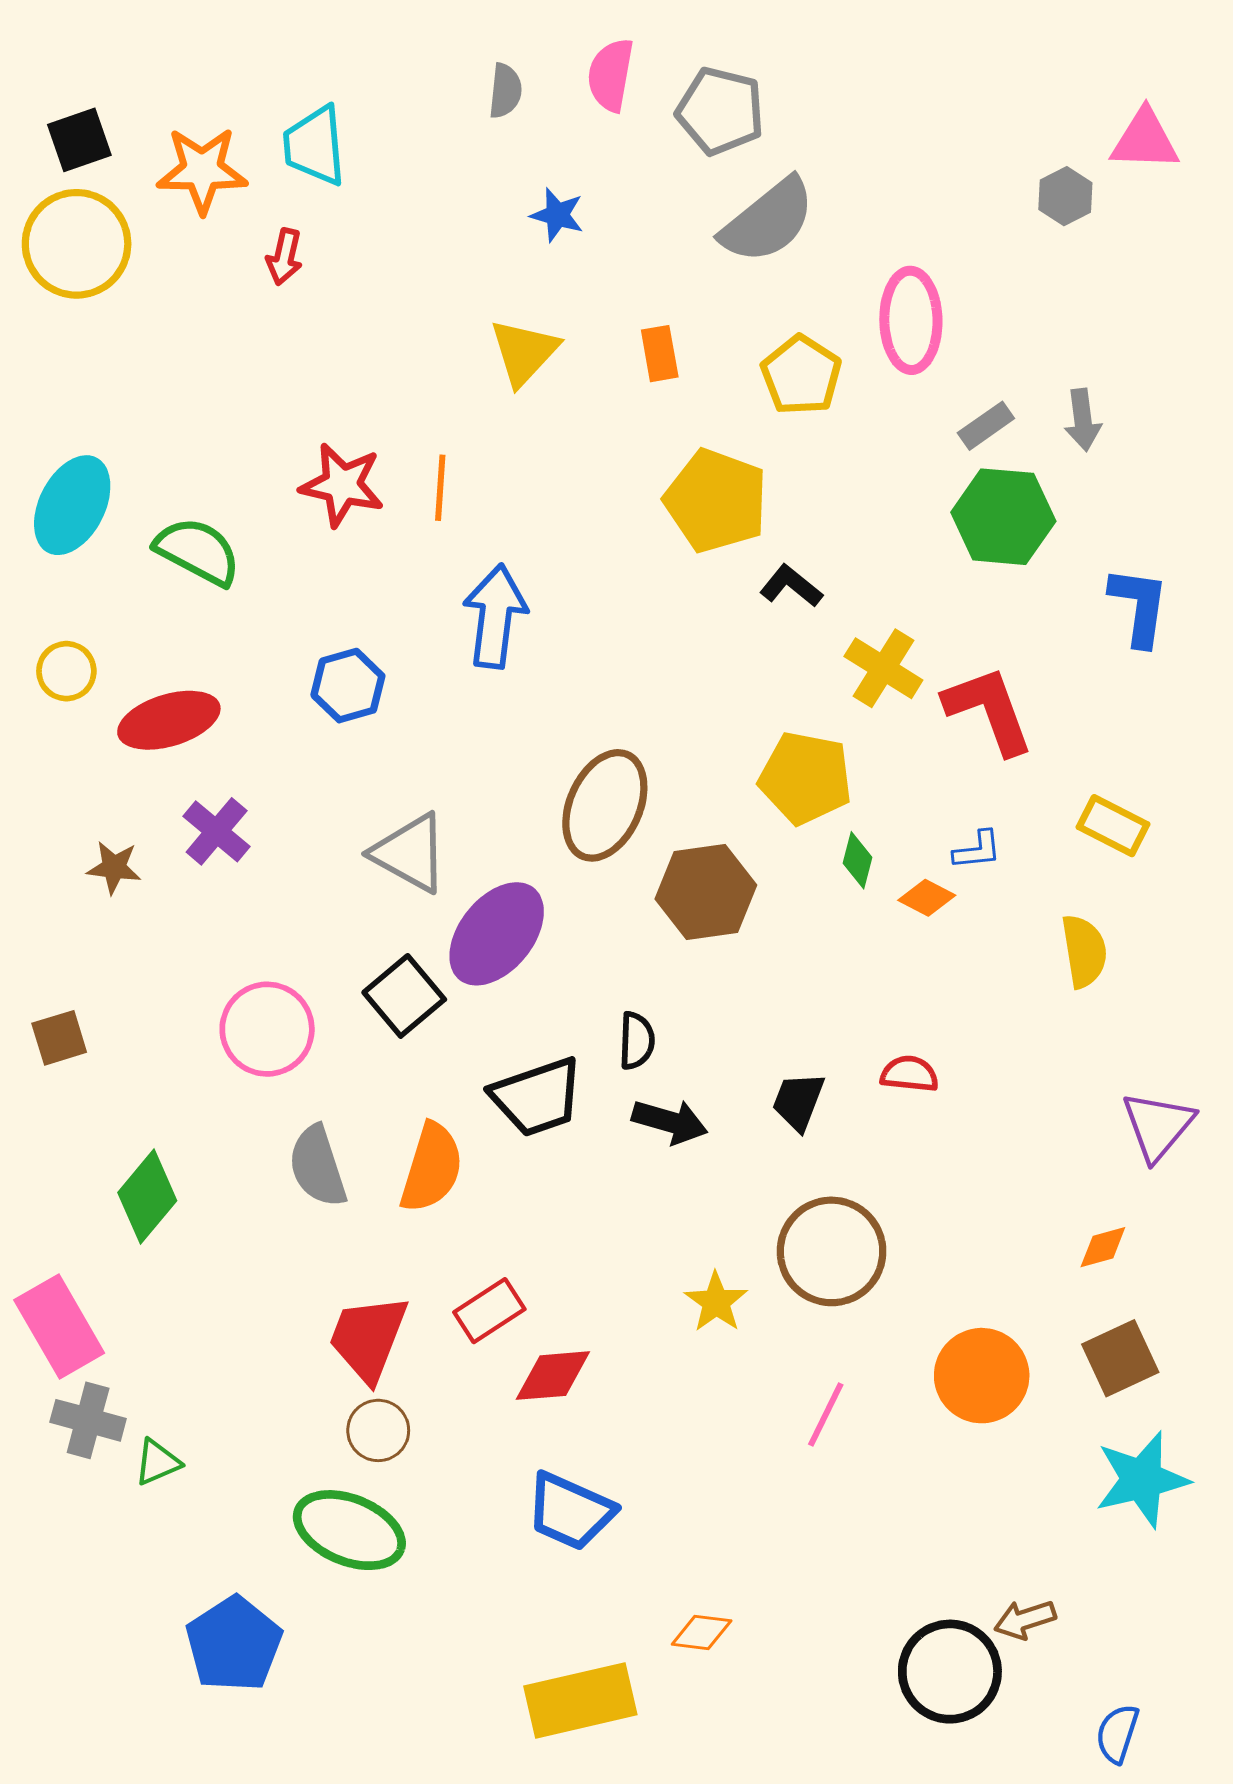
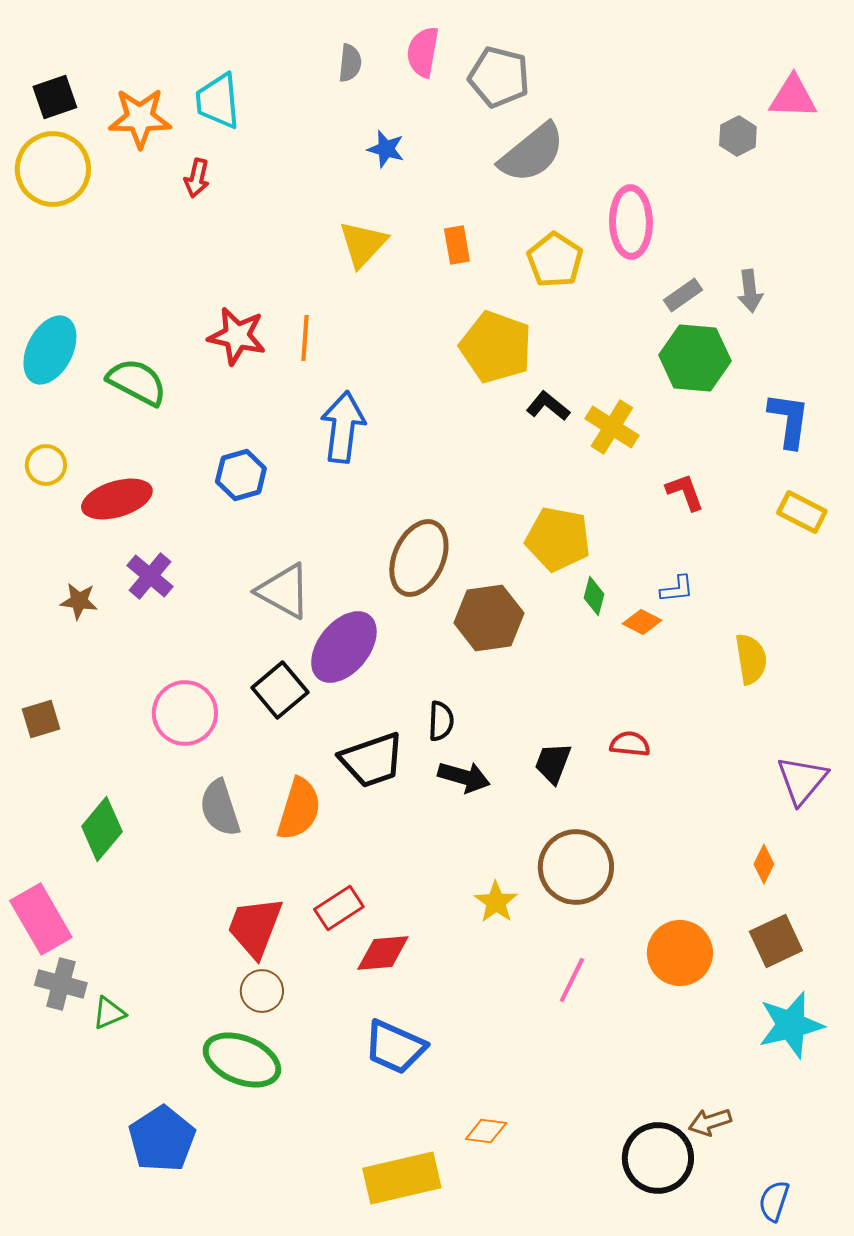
yellow cross: (883, 668) -> (612, 427), moved
red L-shape: (989, 710) -> (685, 492), size x0.6
yellow rectangle: (1113, 826) -> (802, 512), moved
orange diamond: (1103, 1247) -> (764, 864), turned -48

